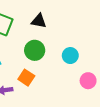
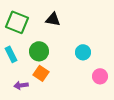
green circle: (35, 50) -> (39, 51), moved

